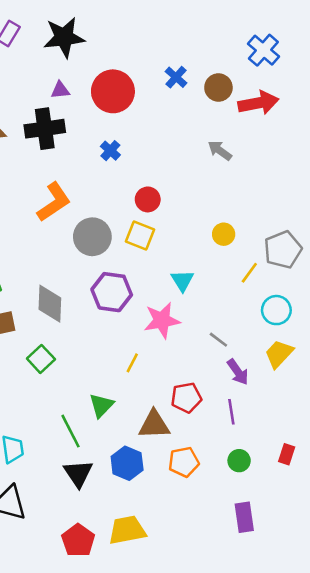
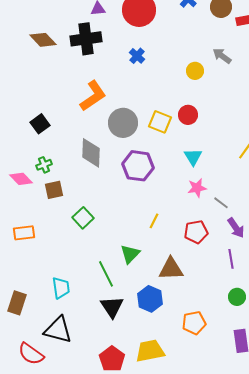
red circle: (148, 199) -> (188, 115), moved
yellow circle: (224, 234) -> (195, 71), moved
gray diamond: (50, 304) -> (91, 153), moved
pink star: (162, 320) -> (197, 188), moved, size x0.7
red pentagon: (186, 398) -> (196, 232), moved
orange pentagon: (184, 462) -> (194, 323), moved

